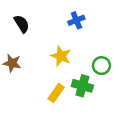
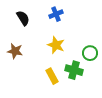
blue cross: (76, 20) -> (56, 14), moved
yellow rectangle: (56, 93) -> (52, 76), turned -63

